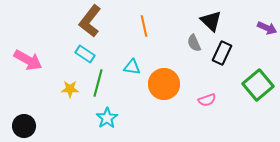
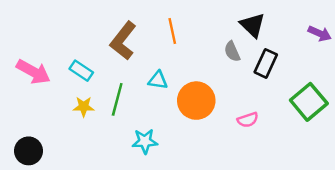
brown L-shape: (90, 21) -> (123, 41), moved
cyan rectangle: (85, 54) -> (81, 71), moved
cyan star: (107, 118) -> (145, 141), moved, turned 30

